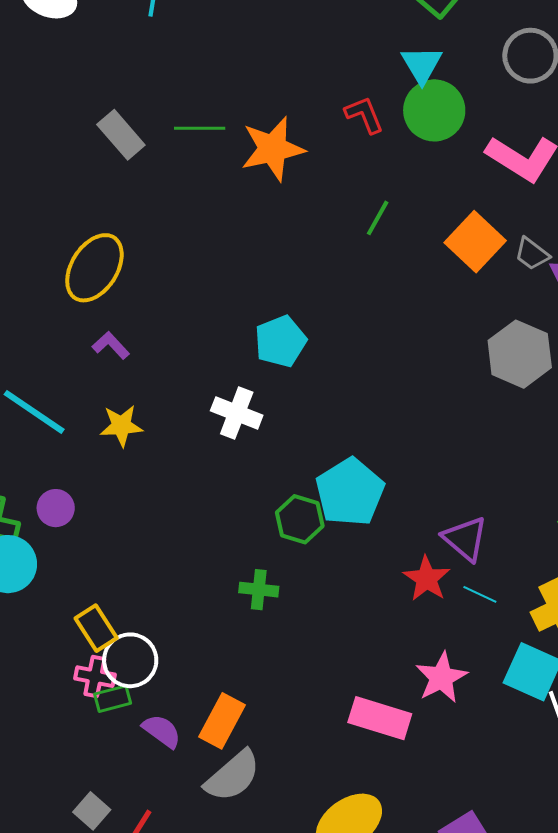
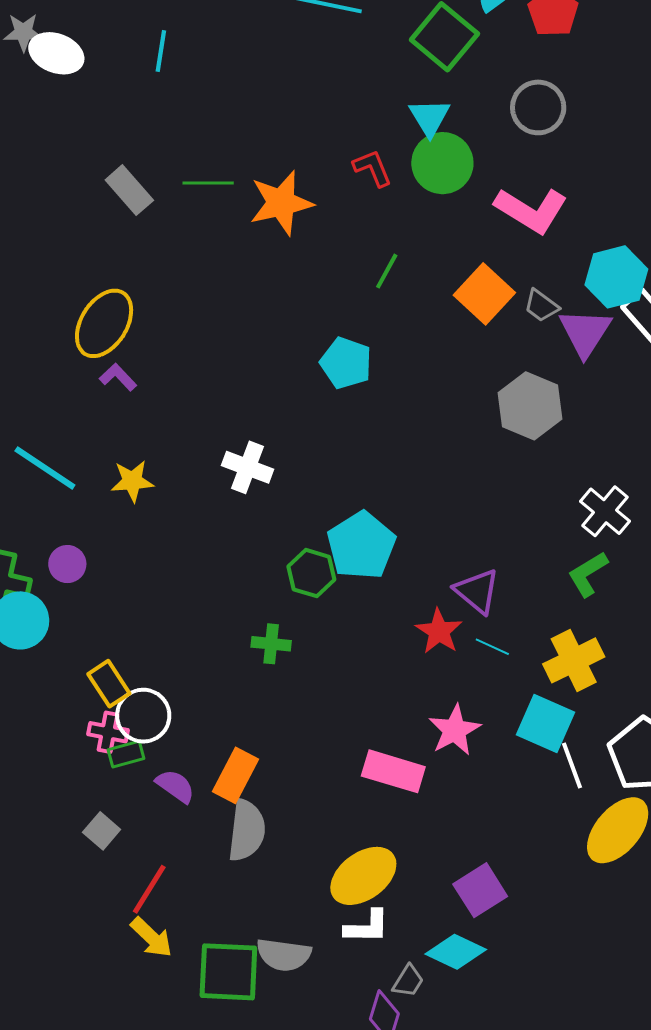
cyan pentagon: (280, 341) -> (346, 363), moved, turned -30
purple L-shape: (111, 345) -> (118, 377), moved
gray semicircle: (233, 776) -> (247, 830), turned -42
gray square: (92, 811) -> (102, 831), moved

